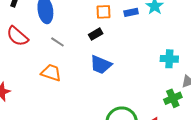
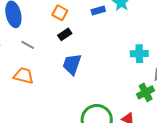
orange square: (103, 12) -> (60, 13), moved, turned 35
blue trapezoid: (101, 65) -> (72, 64), turned 90

